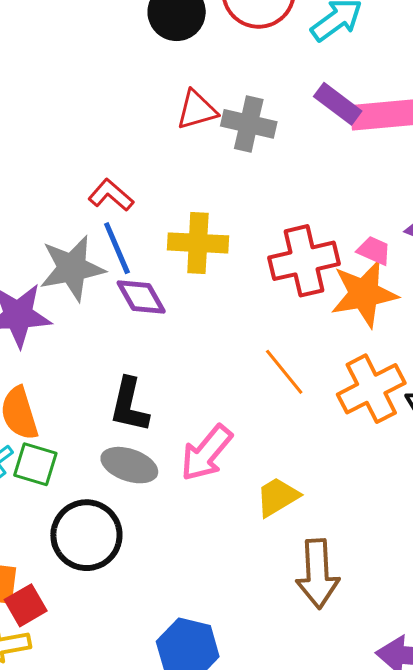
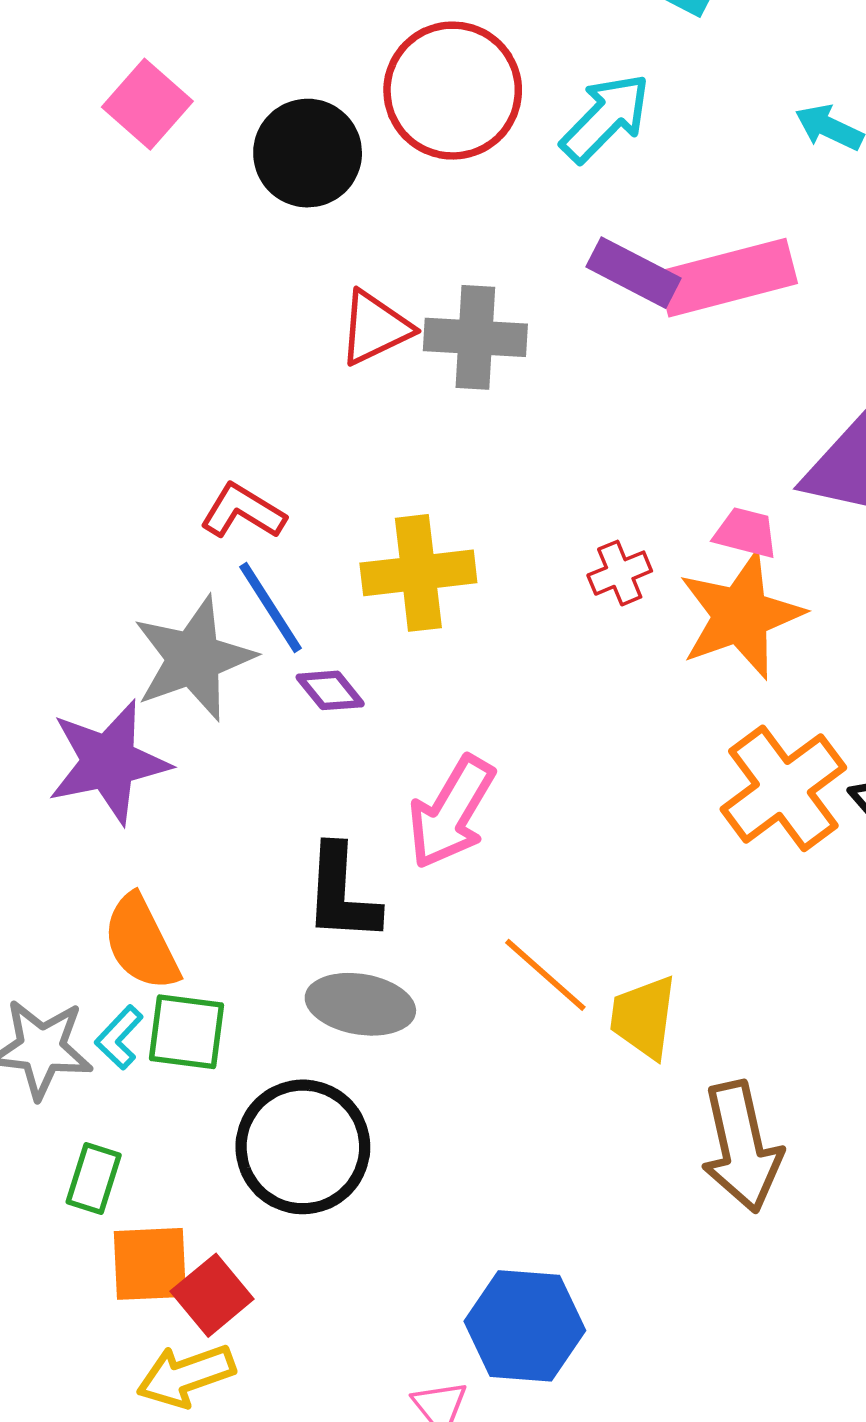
red cross: (304, 261) -> (620, 573), size x0.5
purple diamond: (141, 297) -> (330, 690), size x0.7
orange line: (284, 372) -> (545, 975), moved
pink arrow: (206, 453) -> (451, 812), moved
yellow trapezoid: (277, 497) -> (644, 1017), turned -42

